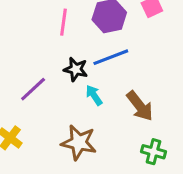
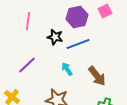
pink line: (64, 22) -> (28, 21), moved
black star: (76, 69) -> (55, 37), moved

